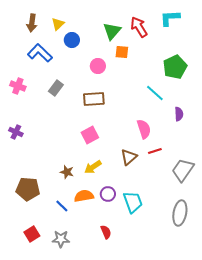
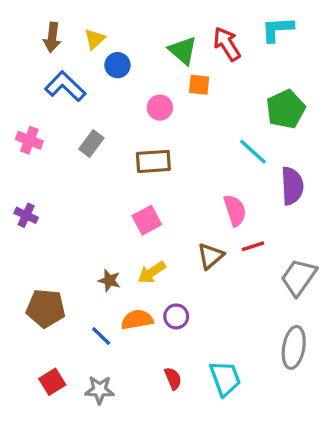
green triangle: (112, 31) -> (183, 50), turned -30
purple semicircle: (179, 114) -> (292, 186), size x1.6
cyan trapezoid: (133, 202) -> (225, 378), moved

